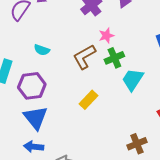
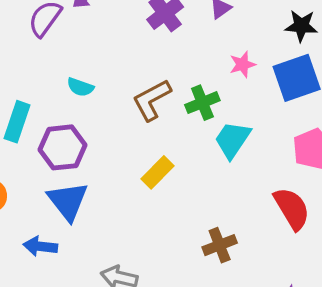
pink star: (106, 36) -> (242, 64), moved
brown cross: (137, 144) -> (220, 245), moved
blue arrow: (34, 147) -> (40, 246), moved

